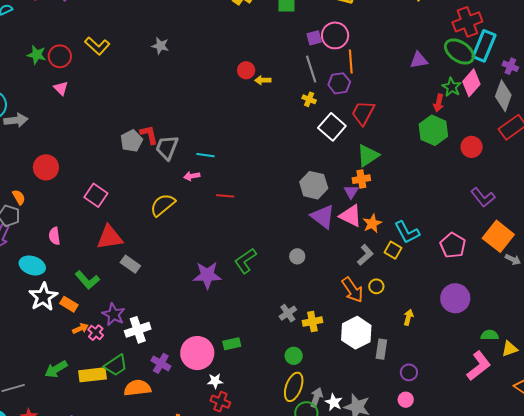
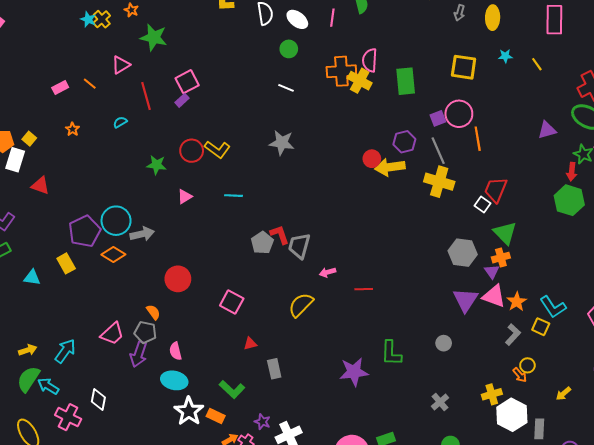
gray star: (160, 46) -> (282, 143), size x1.4
red circle: (60, 56) -> (192, 151), moved
yellow arrow: (263, 80) -> (390, 167), size x1.8
purple hexagon: (339, 83) -> (404, 142), moved
pink triangle: (61, 88) -> (185, 197), turned 49
yellow cross: (309, 99) -> (439, 182), size x2.0
white square: (332, 127) -> (483, 204), moved, size x0.6
cyan line: (205, 155) -> (233, 196), moved
green triangle: (368, 156) -> (505, 233), turned -35
gray hexagon: (314, 185) -> (463, 253), moved
purple triangle: (323, 217) -> (465, 300), turned 32
pink semicircle: (54, 236) -> (176, 351), moved
red triangle: (110, 237) -> (250, 344), size x0.5
green L-shape: (245, 261) -> (391, 353), turned -48
gray rectangle: (130, 264) -> (274, 369), turned 48
orange arrow: (353, 290) -> (520, 375), moved, size x0.6
purple star: (114, 314) -> (262, 422), size x0.7
yellow arrow: (408, 317) -> (563, 394), turned -140
yellow cross: (312, 322) -> (492, 394), moved

